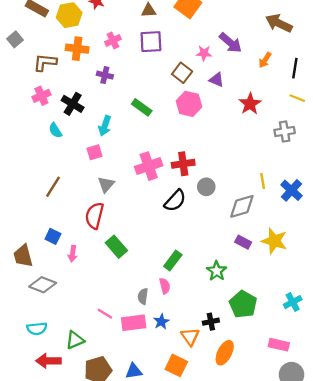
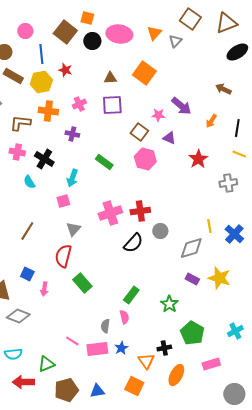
brown arrow: (279, 23) -> (223, 89), size x0.7
pink cross: (41, 96) -> (17, 152), turned 35
pink rectangle: (279, 345) -> (211, 364), moved, turned -30

